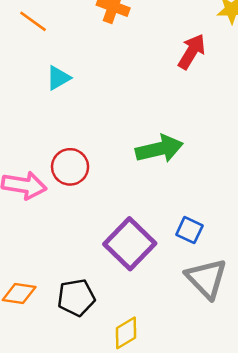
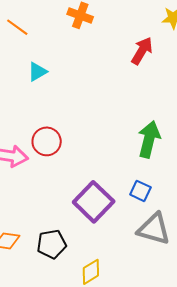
green arrow: (159, 149) -> (149, 139), moved, turned -63
gray triangle: (206, 278) -> (154, 229), turned -30

